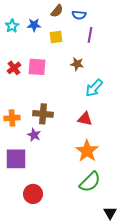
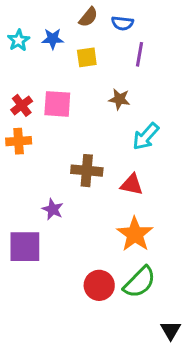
brown cross: (43, 114) -> (87, 171), moved
orange cross: (12, 118) -> (19, 141), moved
red circle: (33, 194) -> (99, 285), moved

